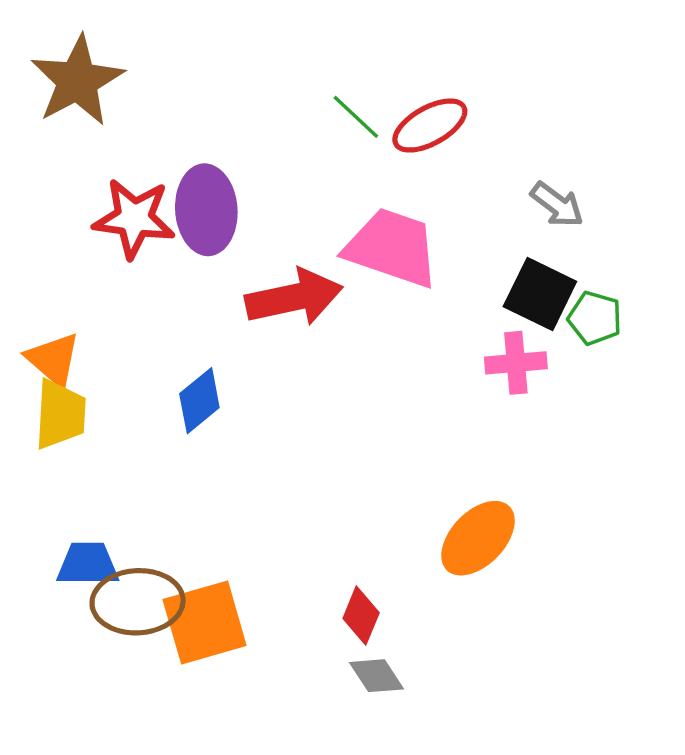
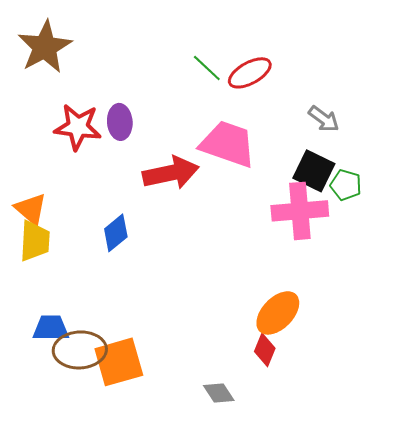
purple ellipse: (206, 210) -> (120, 122), size x0.7
pink cross: (516, 363) -> (300, 211), size x1.6
red diamond: (361, 616) -> (265, 350), moved

